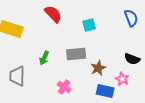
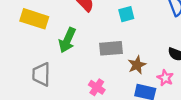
green arrow: (44, 58) -> (67, 40), moved, size x1.5

